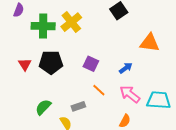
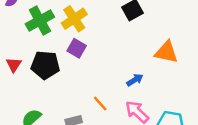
green cross: (43, 26) -> (40, 21), turned -35
purple square: (91, 64) -> (77, 48), moved

